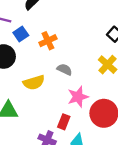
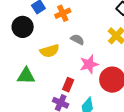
red rectangle: (64, 122) -> (68, 85), moved

